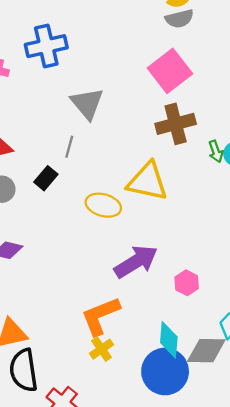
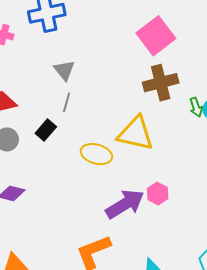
gray triangle: (87, 103) -> (64, 70), moved, size x0.7
pink hexagon: (187, 283) -> (158, 194), moved

